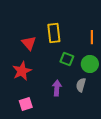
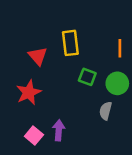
purple arrow: (57, 88) -> (59, 130), moved
pink square: (26, 104) -> (34, 135), turned -32

